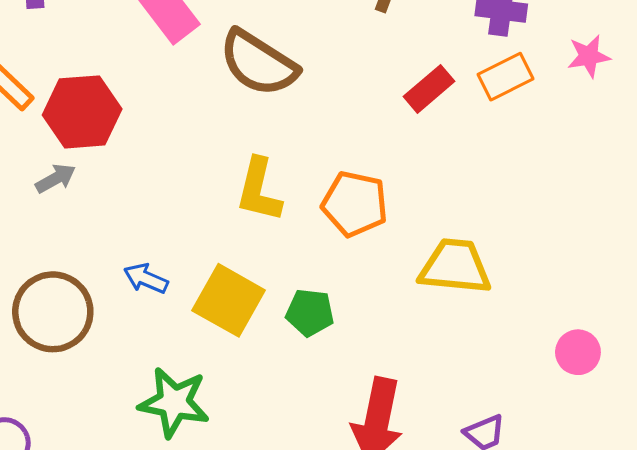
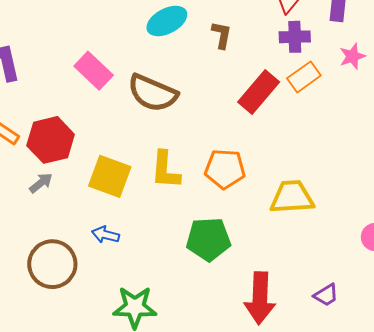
red rectangle: (429, 89) -> (259, 92), size x1.4
yellow square: (229, 300) -> (110, 176), moved
green pentagon: (310, 312) -> (208, 239), size x1.5

